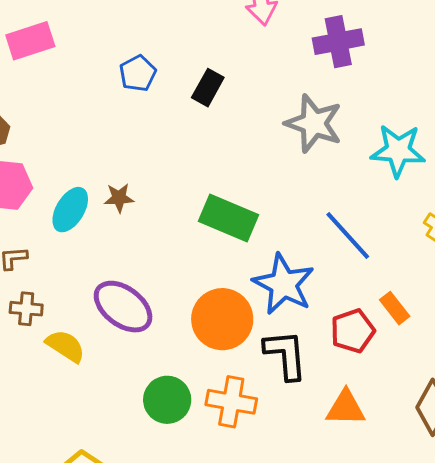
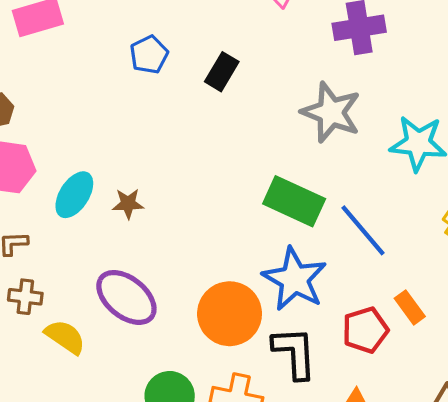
brown star: (119, 198) -> (128, 204), moved
green rectangle: (228, 218) -> (294, 201), moved

